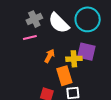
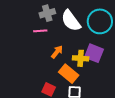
orange rectangle: (64, 76) -> (69, 74), turned -42

